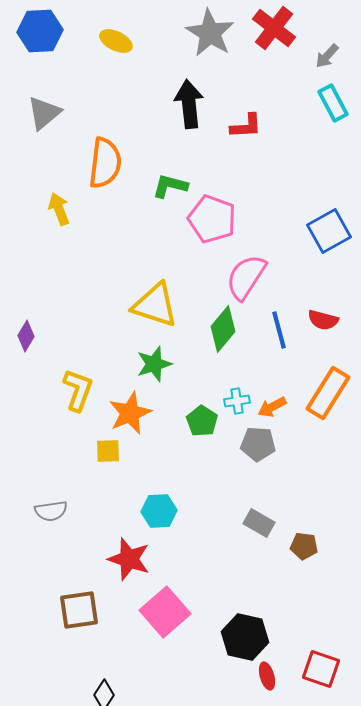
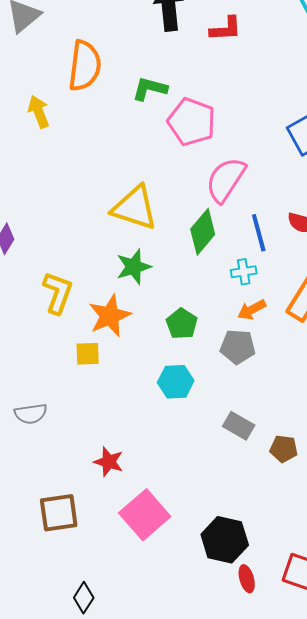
cyan cross: (237, 401) -> (244, 272), moved
cyan hexagon: (159, 511) -> (176, 382), moved
red star: (129, 559) -> (109, 462), size x0.7

